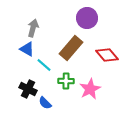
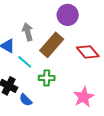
gray arrow: (33, 28) -> (28, 32), moved, turned -30
pink star: (90, 89) -> (84, 97), moved

